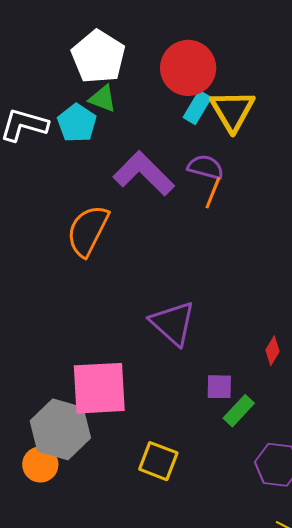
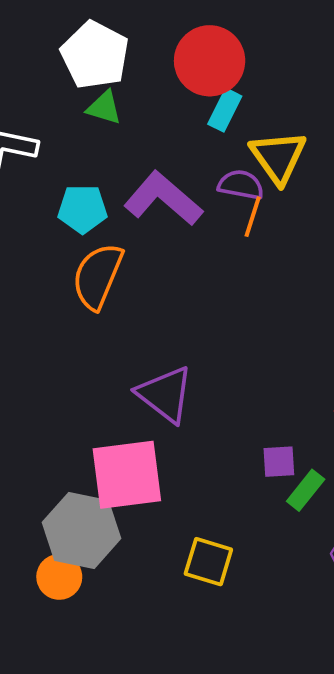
yellow triangle: (232, 111) -> (278, 157), moved
cyan pentagon: (77, 123) -> (83, 209), moved, turned -30
purple triangle: (173, 323) -> (165, 394), moved

